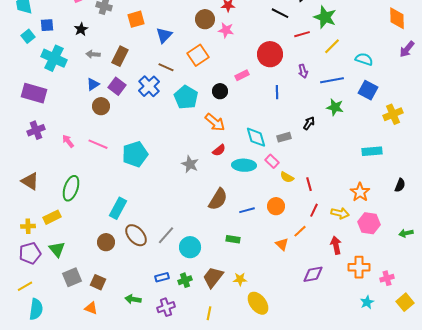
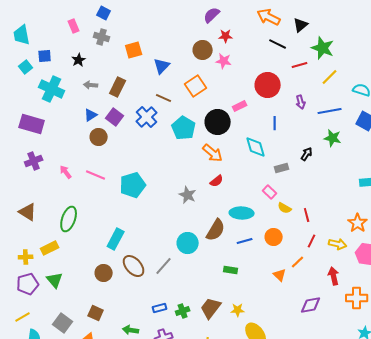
black circle: (220, 91) -> (218, 122), size x1.6
cyan diamond: (256, 137) -> (256, 147), moved
cyan ellipse: (244, 165) -> (242, 213), moved
cyan circle: (190, 247) -> (188, 243), moved
gray square: (72, 277) -> (63, 323), moved, turned -30

